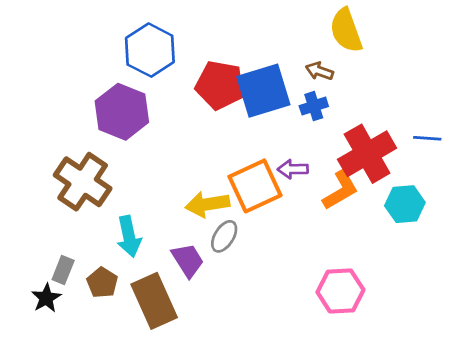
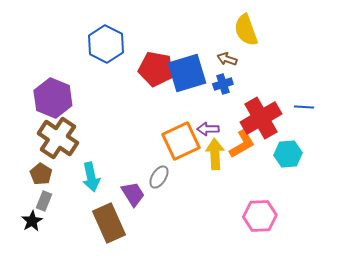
purple hexagon: (122, 112) -> (53, 98), moved
yellow arrow: (207, 204) -> (215, 154), moved, turned 96
brown pentagon: (102, 283) -> (41, 174), moved
pink hexagon: (340, 291) -> (260, 216), moved

